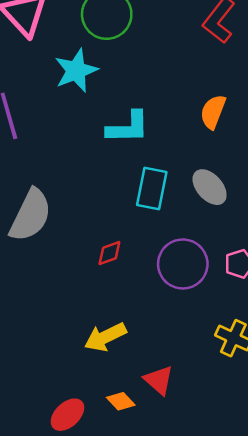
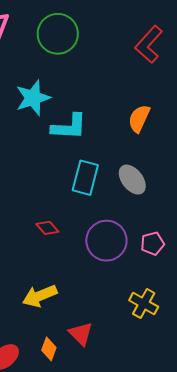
cyan star: (76, 71) -> (33, 98), moved
red diamond: (109, 253) -> (47, 228), turned 65
orange diamond: (121, 401) -> (49, 349), turned 60

